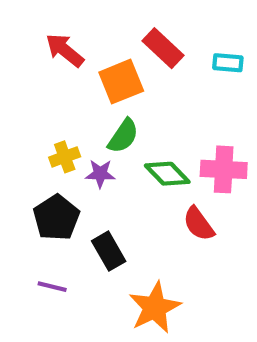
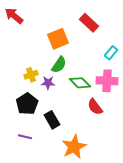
red rectangle: (163, 48) -> (89, 23), moved
red arrow: (65, 50) -> (14, 16), moved
cyan rectangle: (228, 63) -> (111, 53), moved, turned -56

